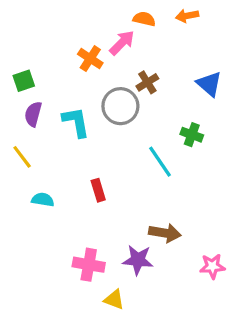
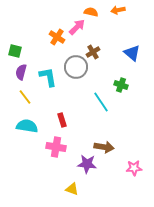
green square: (24, 81) -> (15, 51), turned 32
yellow line: (22, 157) -> (25, 97), moved
cyan semicircle: (43, 200) -> (27, 126), size x1.5
pink cross: (89, 265) -> (56, 147), moved

